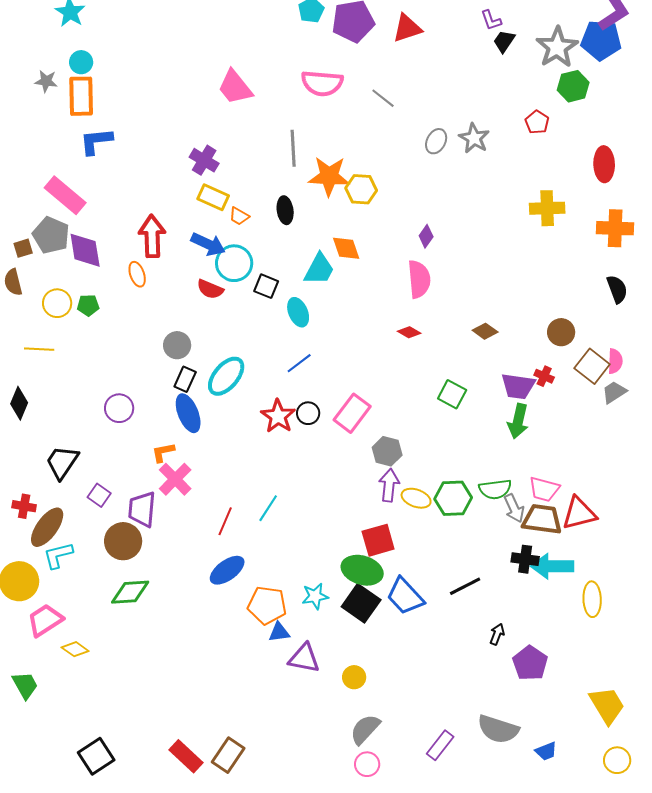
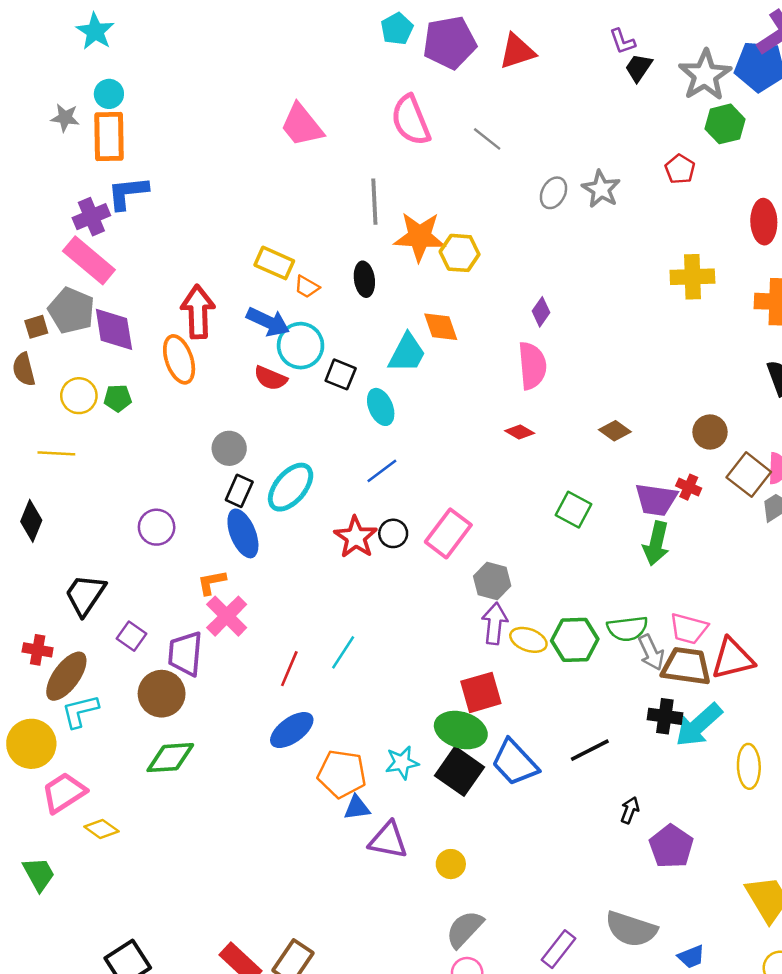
pink semicircle: (322, 83) -> (411, 120), turned 63
purple cross: (204, 160) -> (91, 217), moved, turned 36
orange ellipse: (137, 274) -> (179, 359), size x1.5
cyan arrow: (552, 566) -> (699, 725), turned -42

